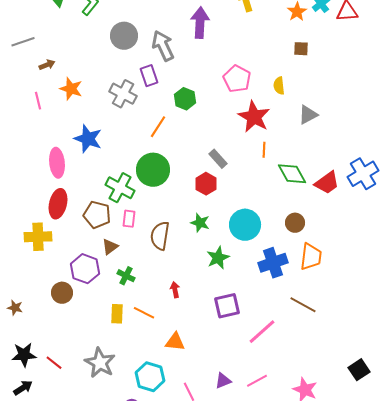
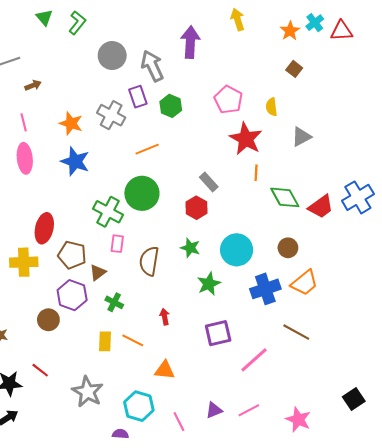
brown square: (301, 49) -> (294, 69), turned 35
orange star: (71, 89) -> (71, 123), moved
green hexagon: (185, 99) -> (171, 106), moved
orange line: (158, 127) -> (147, 149), turned 35
pink ellipse: (57, 163) -> (25, 158), moved
brown pentagon: (97, 215) -> (72, 255), moved
orange trapezoid: (311, 257) -> (304, 283), turned 44
red line: (54, 363) -> (40, 370), moved

